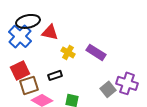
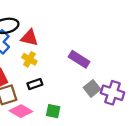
yellow cross: (68, 52) -> (29, 59), moved
gray square: (108, 89) -> (92, 88), moved

